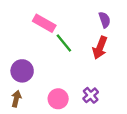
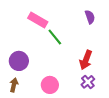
red arrow: (100, 48) -> (86, 60), moved
purple cross: (91, 95) -> (88, 82), moved

